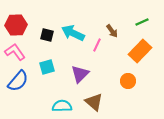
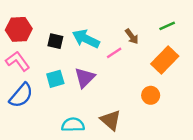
pink line: (97, 45) -> (114, 53), turned 32
purple triangle: (80, 74) -> (85, 78), moved

